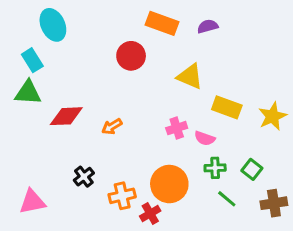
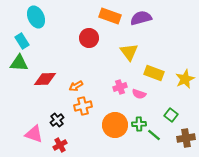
purple semicircle: (208, 26) -> (141, 18), size x1.5
yellow triangle: (190, 76) -> (129, 52), turned 30
green cross: (215, 168) -> (139, 124), moved
orange cross: (122, 196) -> (83, 106), moved
pink triangle: (32, 202) -> (34, 134), moved, turned 30
red cross: (150, 213) -> (60, 145), moved

